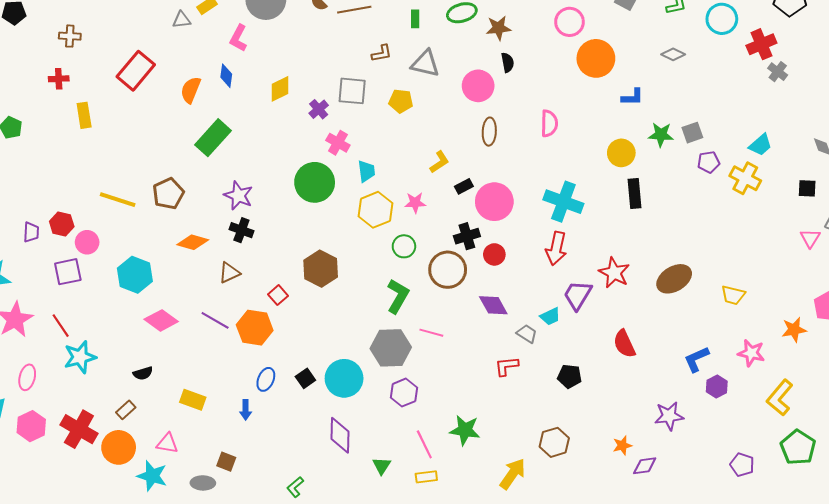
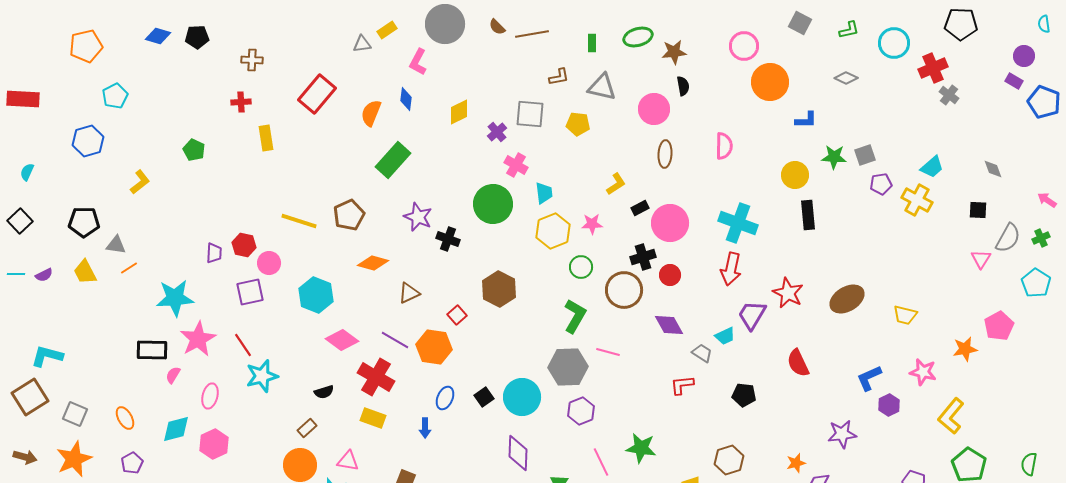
black cross: (241, 230) -> (448, 239), moved
red cross: (79, 429) -> (376, 377), moved

